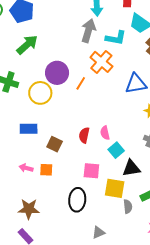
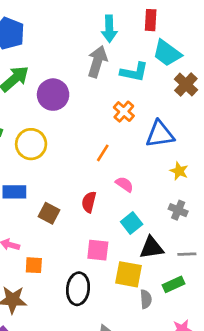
orange cross: (101, 62) -> (124, 112), moved, size x0.7
purple circle: (57, 73) -> (53, 95), moved
orange line: (81, 83) -> (103, 153), moved
pink semicircle: (105, 133) -> (124, 184), moved, turned 136
orange square: (46, 170) -> (34, 265), moved

